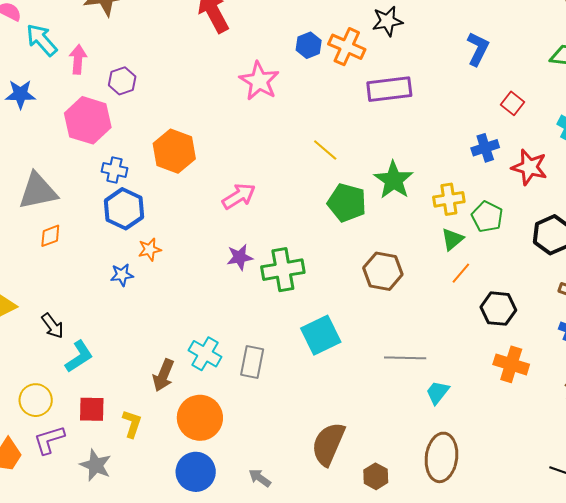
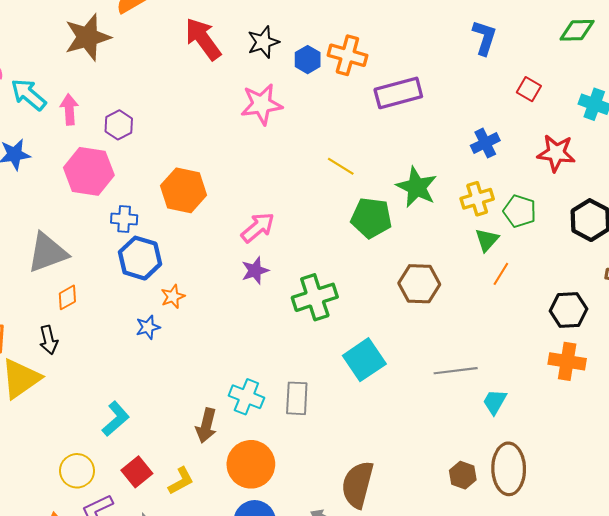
black star: (387, 21) -> (263, 42), moved
pink star: (259, 81) -> (261, 104), turned -30
blue cross: (485, 148) -> (485, 143), moved
purple star: (240, 257) -> (255, 271), moved
black hexagon: (498, 309) -> (569, 310), moved
black arrow: (53, 326) -> (49, 340), moved, turned 32
red square: (92, 409) -> (137, 472), turned -32
yellow L-shape: (132, 424) -> (181, 481), turned 52
brown semicircle: (328, 444) -> (358, 485), moved
brown hexagon: (376, 476) -> (463, 475), moved

